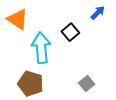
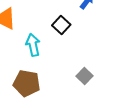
cyan arrow: (41, 48) -> (33, 45), size x0.7

